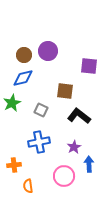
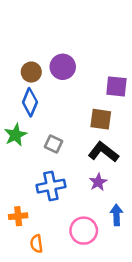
blue diamond: (23, 78) -> (30, 102), turned -55
brown square: (65, 91) -> (101, 119), moved
purple star: (74, 147) -> (98, 182), moved

